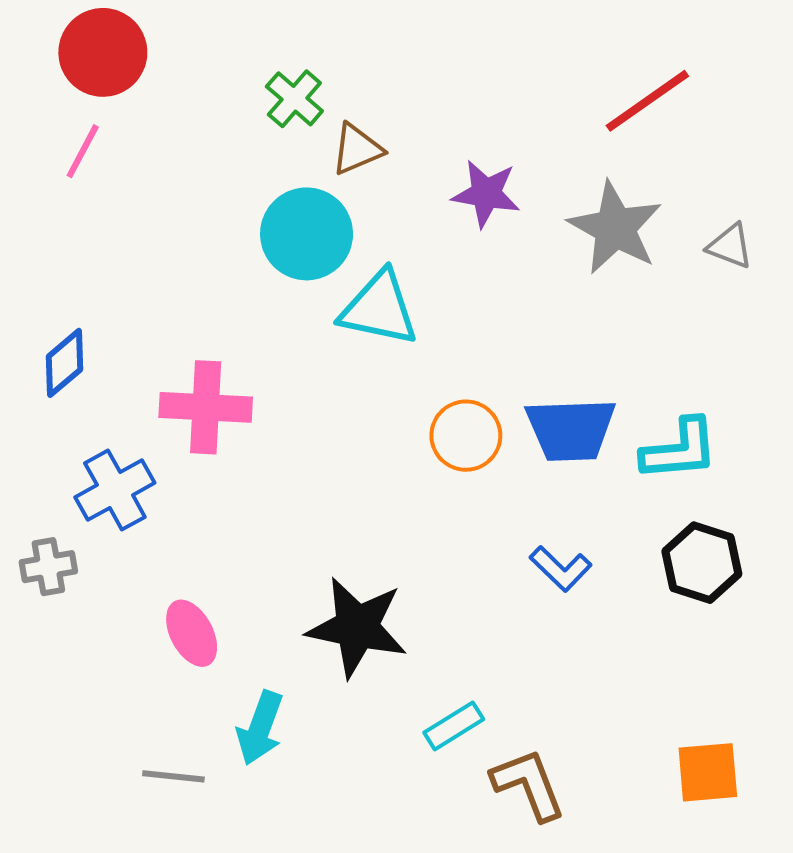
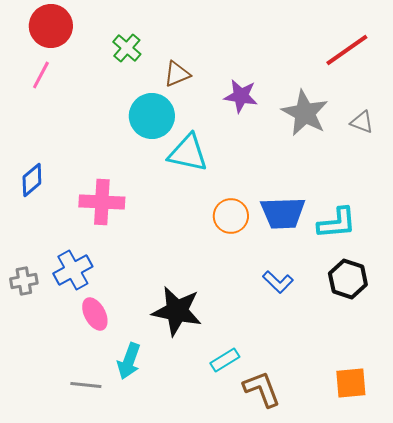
green cross: (294, 99) -> (127, 48), moved
red line: (647, 101) -> (347, 50), moved
blue cross: (115, 490) -> (73, 270), moved

